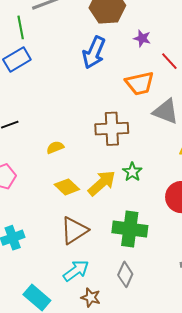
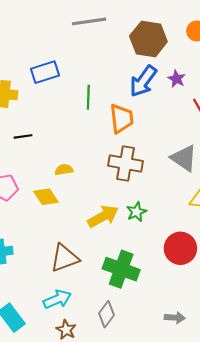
green line: (21, 27) -> (88, 97), moved
blue arrow: (94, 53) -> (143, 81), moved
orange trapezoid: (140, 83) -> (122, 119), moved, turned -96
yellow diamond: (67, 187) -> (46, 197), moved

